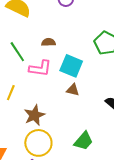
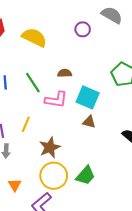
green trapezoid: (84, 141) -> (85, 176), moved

